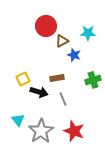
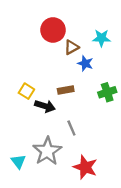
yellow square: (23, 79) -> (26, 91), turned -32
gray line: (63, 99) -> (71, 128), moved
cyan triangle: (18, 120) -> (18, 161), moved
red star: (74, 131) -> (85, 167), moved

